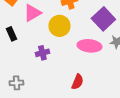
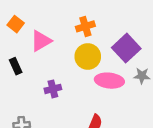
yellow circle: (59, 26) -> (88, 56), moved

